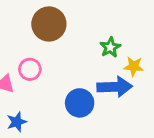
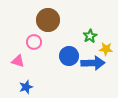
pink circle: (30, 69) -> (34, 42), moved
blue circle: (80, 103) -> (69, 56), moved

